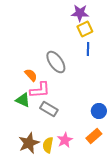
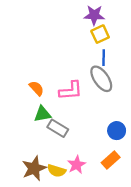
gray ellipse: (56, 62) -> (101, 79), moved
pink L-shape: (40, 90) -> (71, 91), moved
green triangle: (23, 100) -> (42, 114), moved, turned -35
yellow semicircle: (48, 145) -> (57, 171), turned -84

